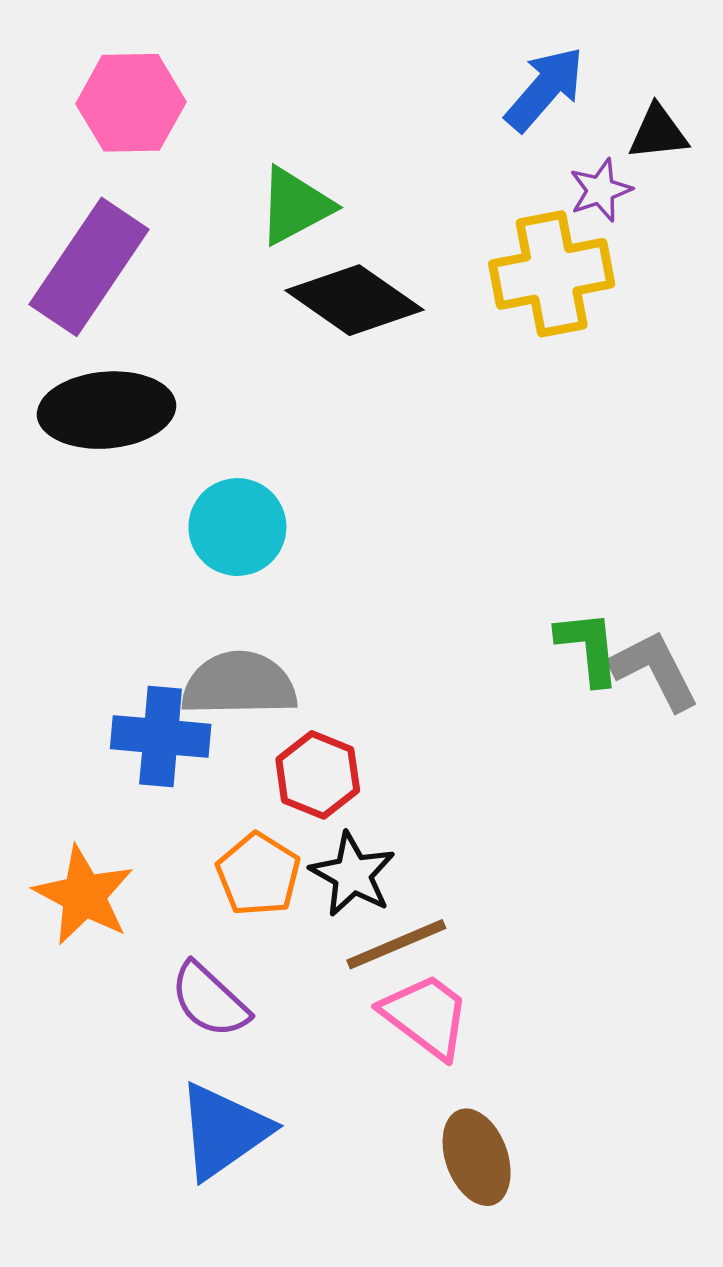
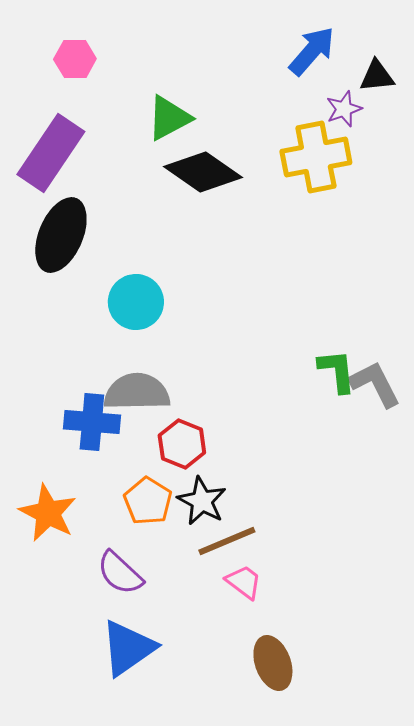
pink hexagon: (131, 103) -> (75, 59), size x0.7
black ellipse: (106, 410) -> (61, 235), turned -62
pink trapezoid: (426, 1016) -> (244, 582), size x0.7

